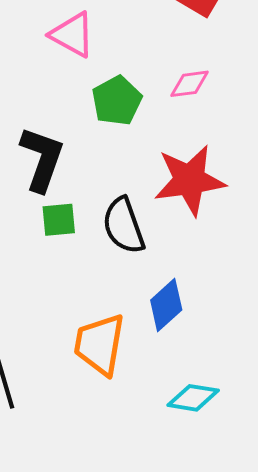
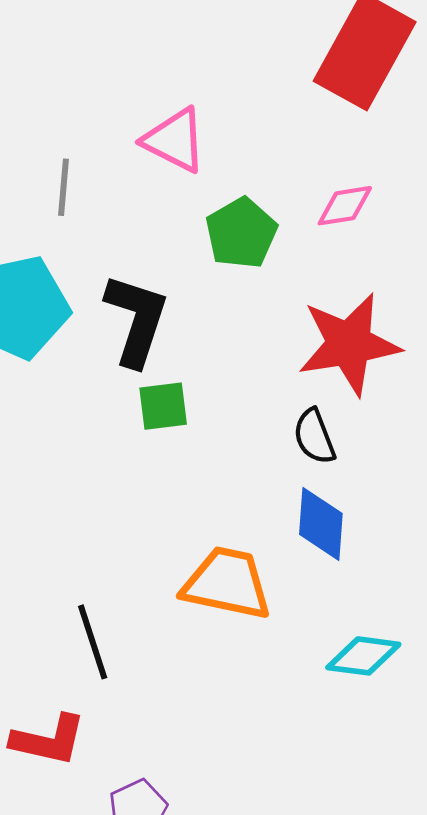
black semicircle: (124, 226) -> (314, 437), moved, size x0.7
blue diamond: (166, 305) -> (321, 524), turned -42
orange trapezoid: (100, 344) -> (227, 583), turned 94

